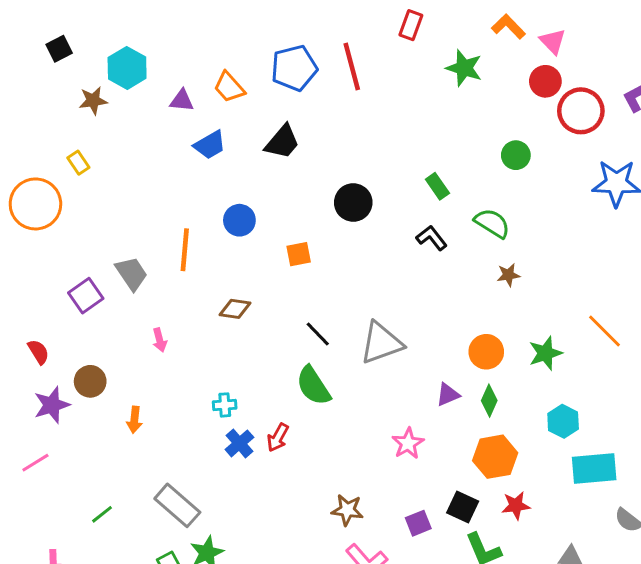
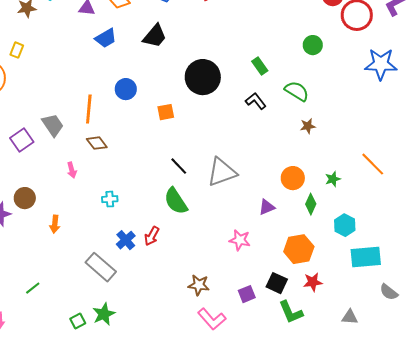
yellow rectangle: (78, 163) -> (17, 50), turned 56
black circle: (353, 202) -> (203, 77), size x1.4
brown diamond: (235, 309) -> (97, 143), moved, turned 45
green star: (545, 353) -> (333, 179), size x0.7
green diamond: (489, 401) -> (311, 204), moved
cyan cross: (225, 405) -> (110, 199), moved
pink star: (408, 443) -> (240, 240), turned -30
gray rectangle: (177, 505) -> (101, 267), moved

